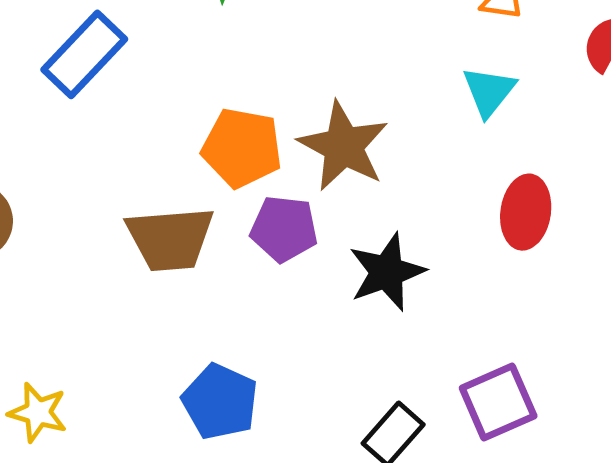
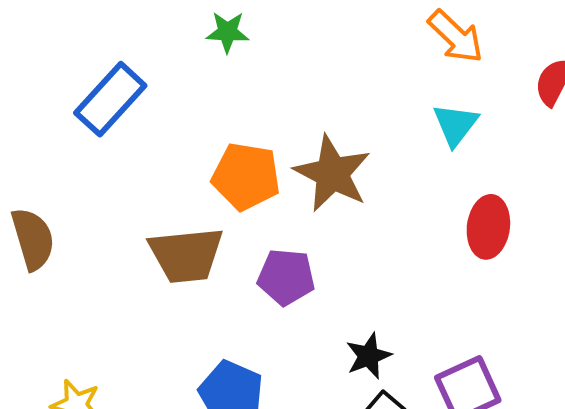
purple pentagon: (284, 229) -> (286, 277), moved
black star: (387, 272) -> (369, 356), moved, size x0.7

